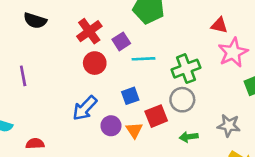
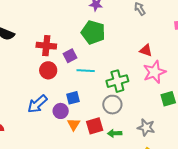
red cross: (89, 31) -> (46, 46), turned 36
red square: (156, 116) -> (95, 126), moved
purple circle: (111, 126) -> (61, 111), moved

